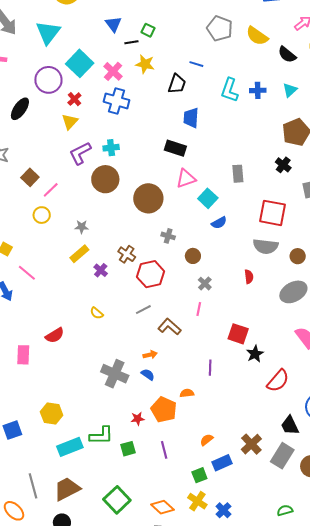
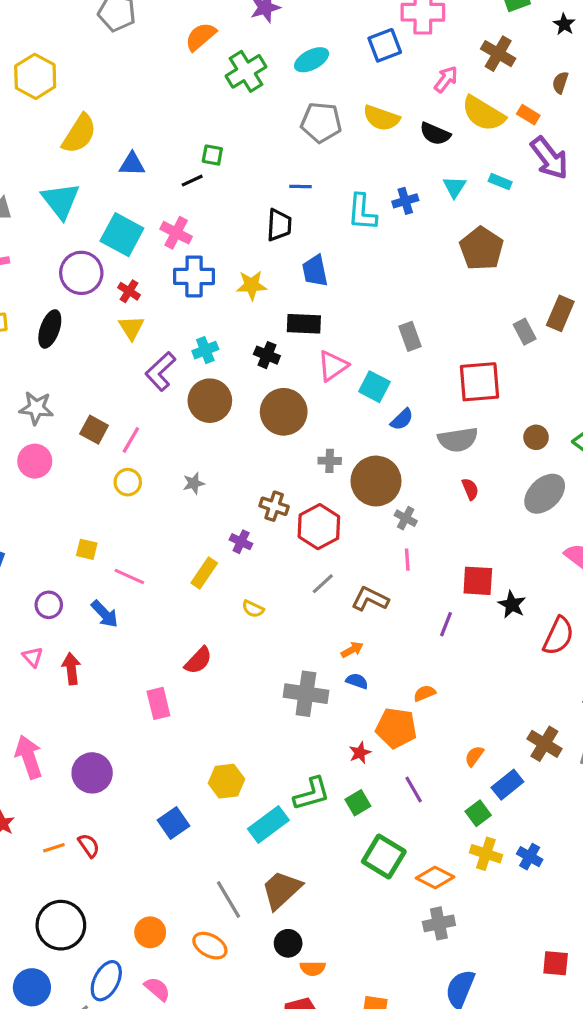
blue triangle: (113, 24) -> (132, 164), moved, turned -36
yellow star: (145, 64) -> (251, 285), moved
black cross: (283, 165) -> (267, 355), moved
gray semicircle: (266, 246) -> (458, 440), moved
yellow rectangle: (79, 254) -> (204, 573), moved
brown circle: (193, 256) -> (376, 481), size x2.0
purple line: (210, 368) -> (446, 624), moved, turned 35
green square: (117, 500) -> (384, 856), moved

